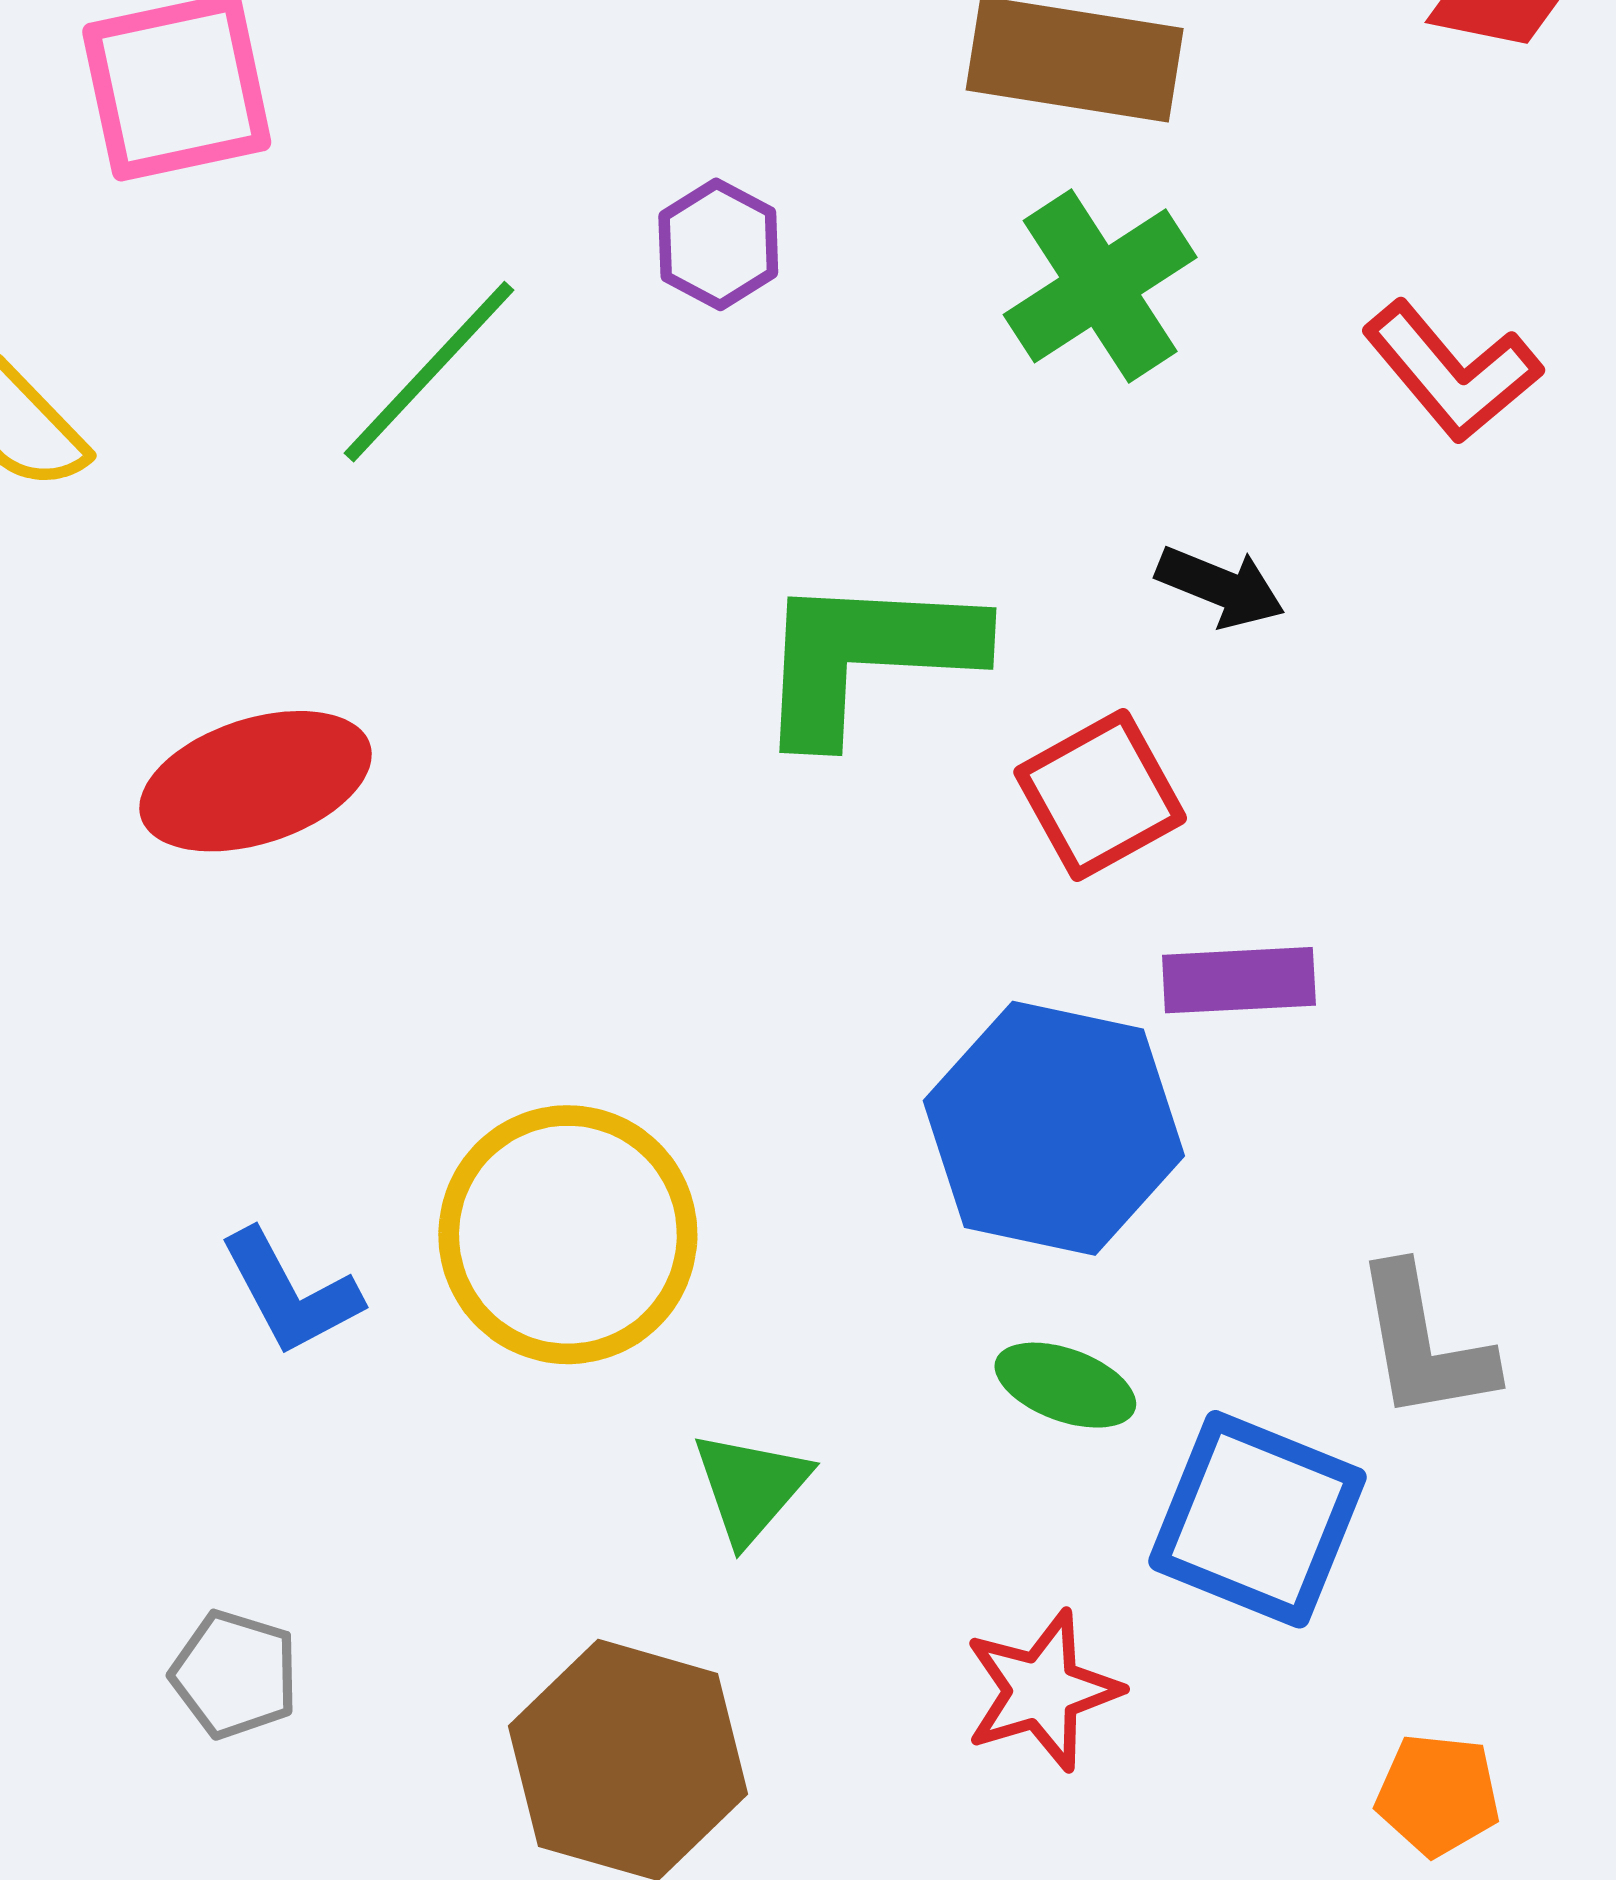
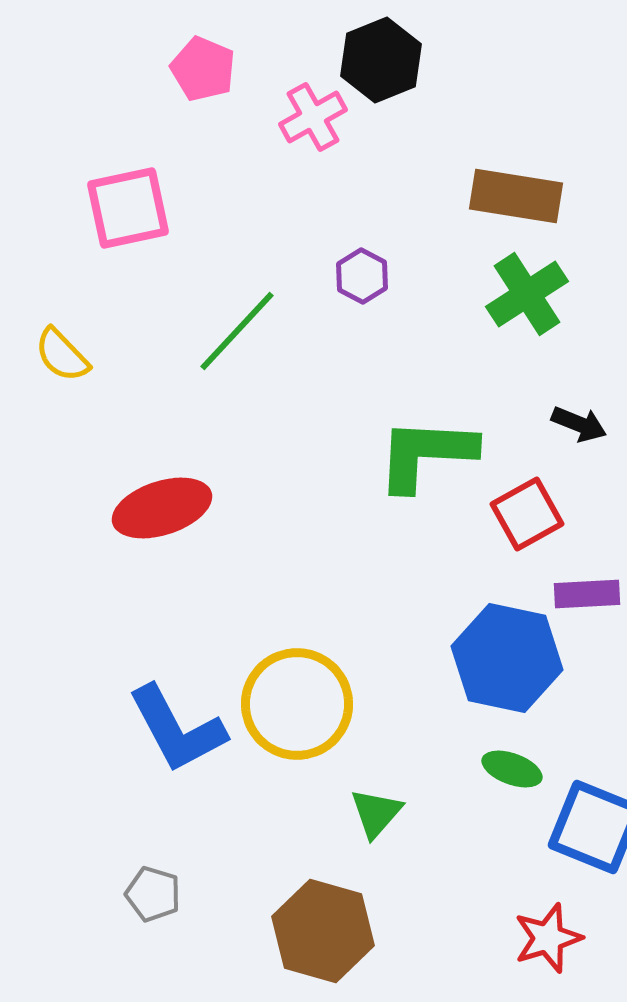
blue L-shape: (290, 1293) -> (177, 729), size x1.6
red star: (1042, 1691) -> (548, 938), moved

